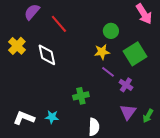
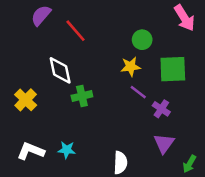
yellow cross: (17, 46) -> (26, 100), moved
green square: (135, 54) -> (173, 69), turned 30
green cross: (81, 96) -> (82, 96), moved
green arrow: (148, 116) -> (189, 164), moved

